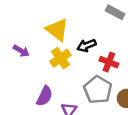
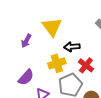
purple arrow: (21, 51) -> (26, 41), moved, turned 72
yellow cross: (60, 58) -> (57, 63), moved

